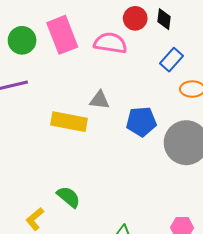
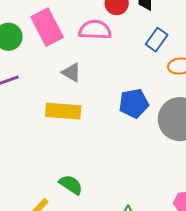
gray triangle: (100, 100) -> (71, 73), moved, turned 30

